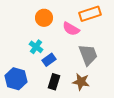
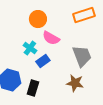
pink semicircle: (71, 29) -> (51, 38), moved
black rectangle: (54, 82) -> (33, 88), moved

